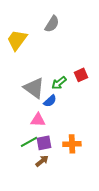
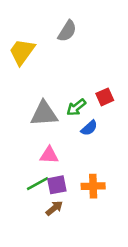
gray triangle: (34, 88) -> (44, 114), turned -40
blue semicircle: (50, 101) -> (89, 128), moved

